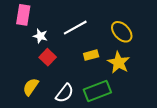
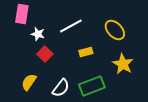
yellow star: (119, 62) -> (123, 64), moved

